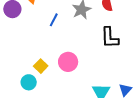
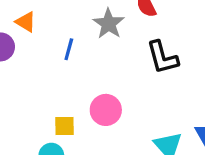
yellow square: (41, 66) -> (65, 126), turned -32

